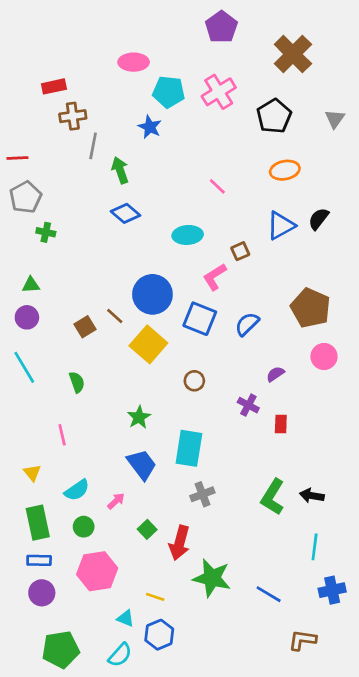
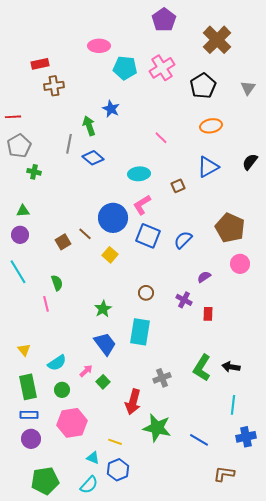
blue star: (150, 127) -> (111, 109), moved
gray line: (93, 146) -> (69, 144), moved
black semicircle: (319, 219) -> (250, 162), moved
pink L-shape: (215, 277) -> (142, 205), moved
yellow square: (148, 344) -> (110, 255), size x0.6
brown circle: (194, 381) -> (146, 293), moved
pink line: (62, 435) -> (46, 304), moved
gray cross: (202, 494) -> (162, 378), moved
green square: (147, 529) -> (103, 382), moved

